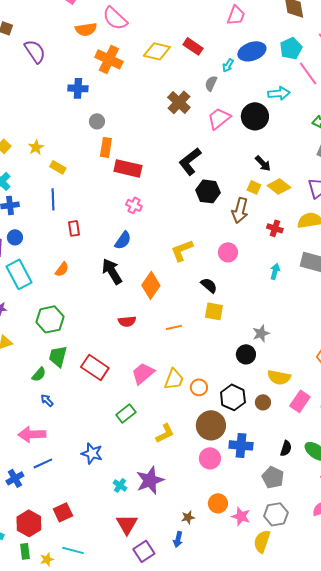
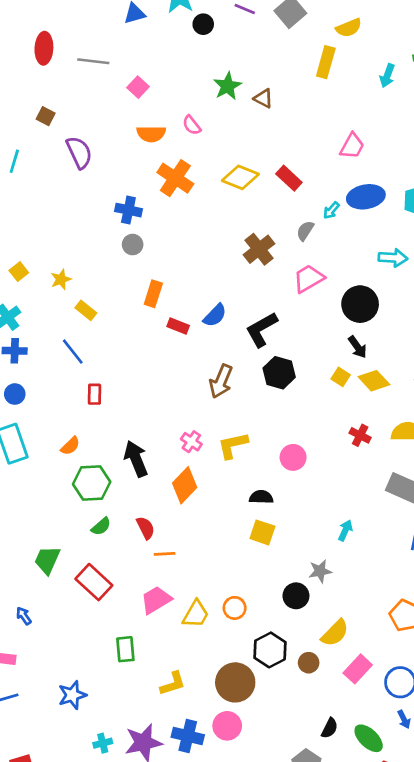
pink semicircle: (115, 18) -> (192, 125), size x0.6
black circle: (255, 116) -> (360, 304), moved
gray circle: (97, 121) -> (133, 245), moved
red rectangle: (128, 168) -> (178, 326), size x0.6
blue line: (53, 199) -> (73, 352), turned -45
pink cross: (134, 205) -> (191, 442), moved
brown arrow: (240, 210) -> (221, 381), moved
blue semicircle: (123, 240) -> (215, 315), moved
cyan arrow: (275, 271) -> (345, 530), moved
black semicircle: (209, 285) -> (261, 497), turned -48
green hexagon: (50, 319) -> (92, 483), moved
red semicircle: (127, 321) -> (146, 528), turned -120
orange line: (174, 327) -> (165, 554), moved
green semicircle: (39, 374) -> (101, 526), moved
yellow semicircle: (279, 377) -> (335, 633), turned -65
orange circle: (199, 387) -> (235, 608), moved
green rectangle: (126, 413) -> (125, 649), turned -66
blue cross: (241, 445) -> (188, 736), moved
blue star: (92, 453) -> (72, 695), turned 30
cyan cross: (120, 485) -> (103, 743), turned 32

